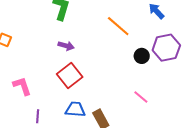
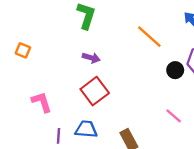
blue trapezoid: (75, 109) -> (86, 129), moved

